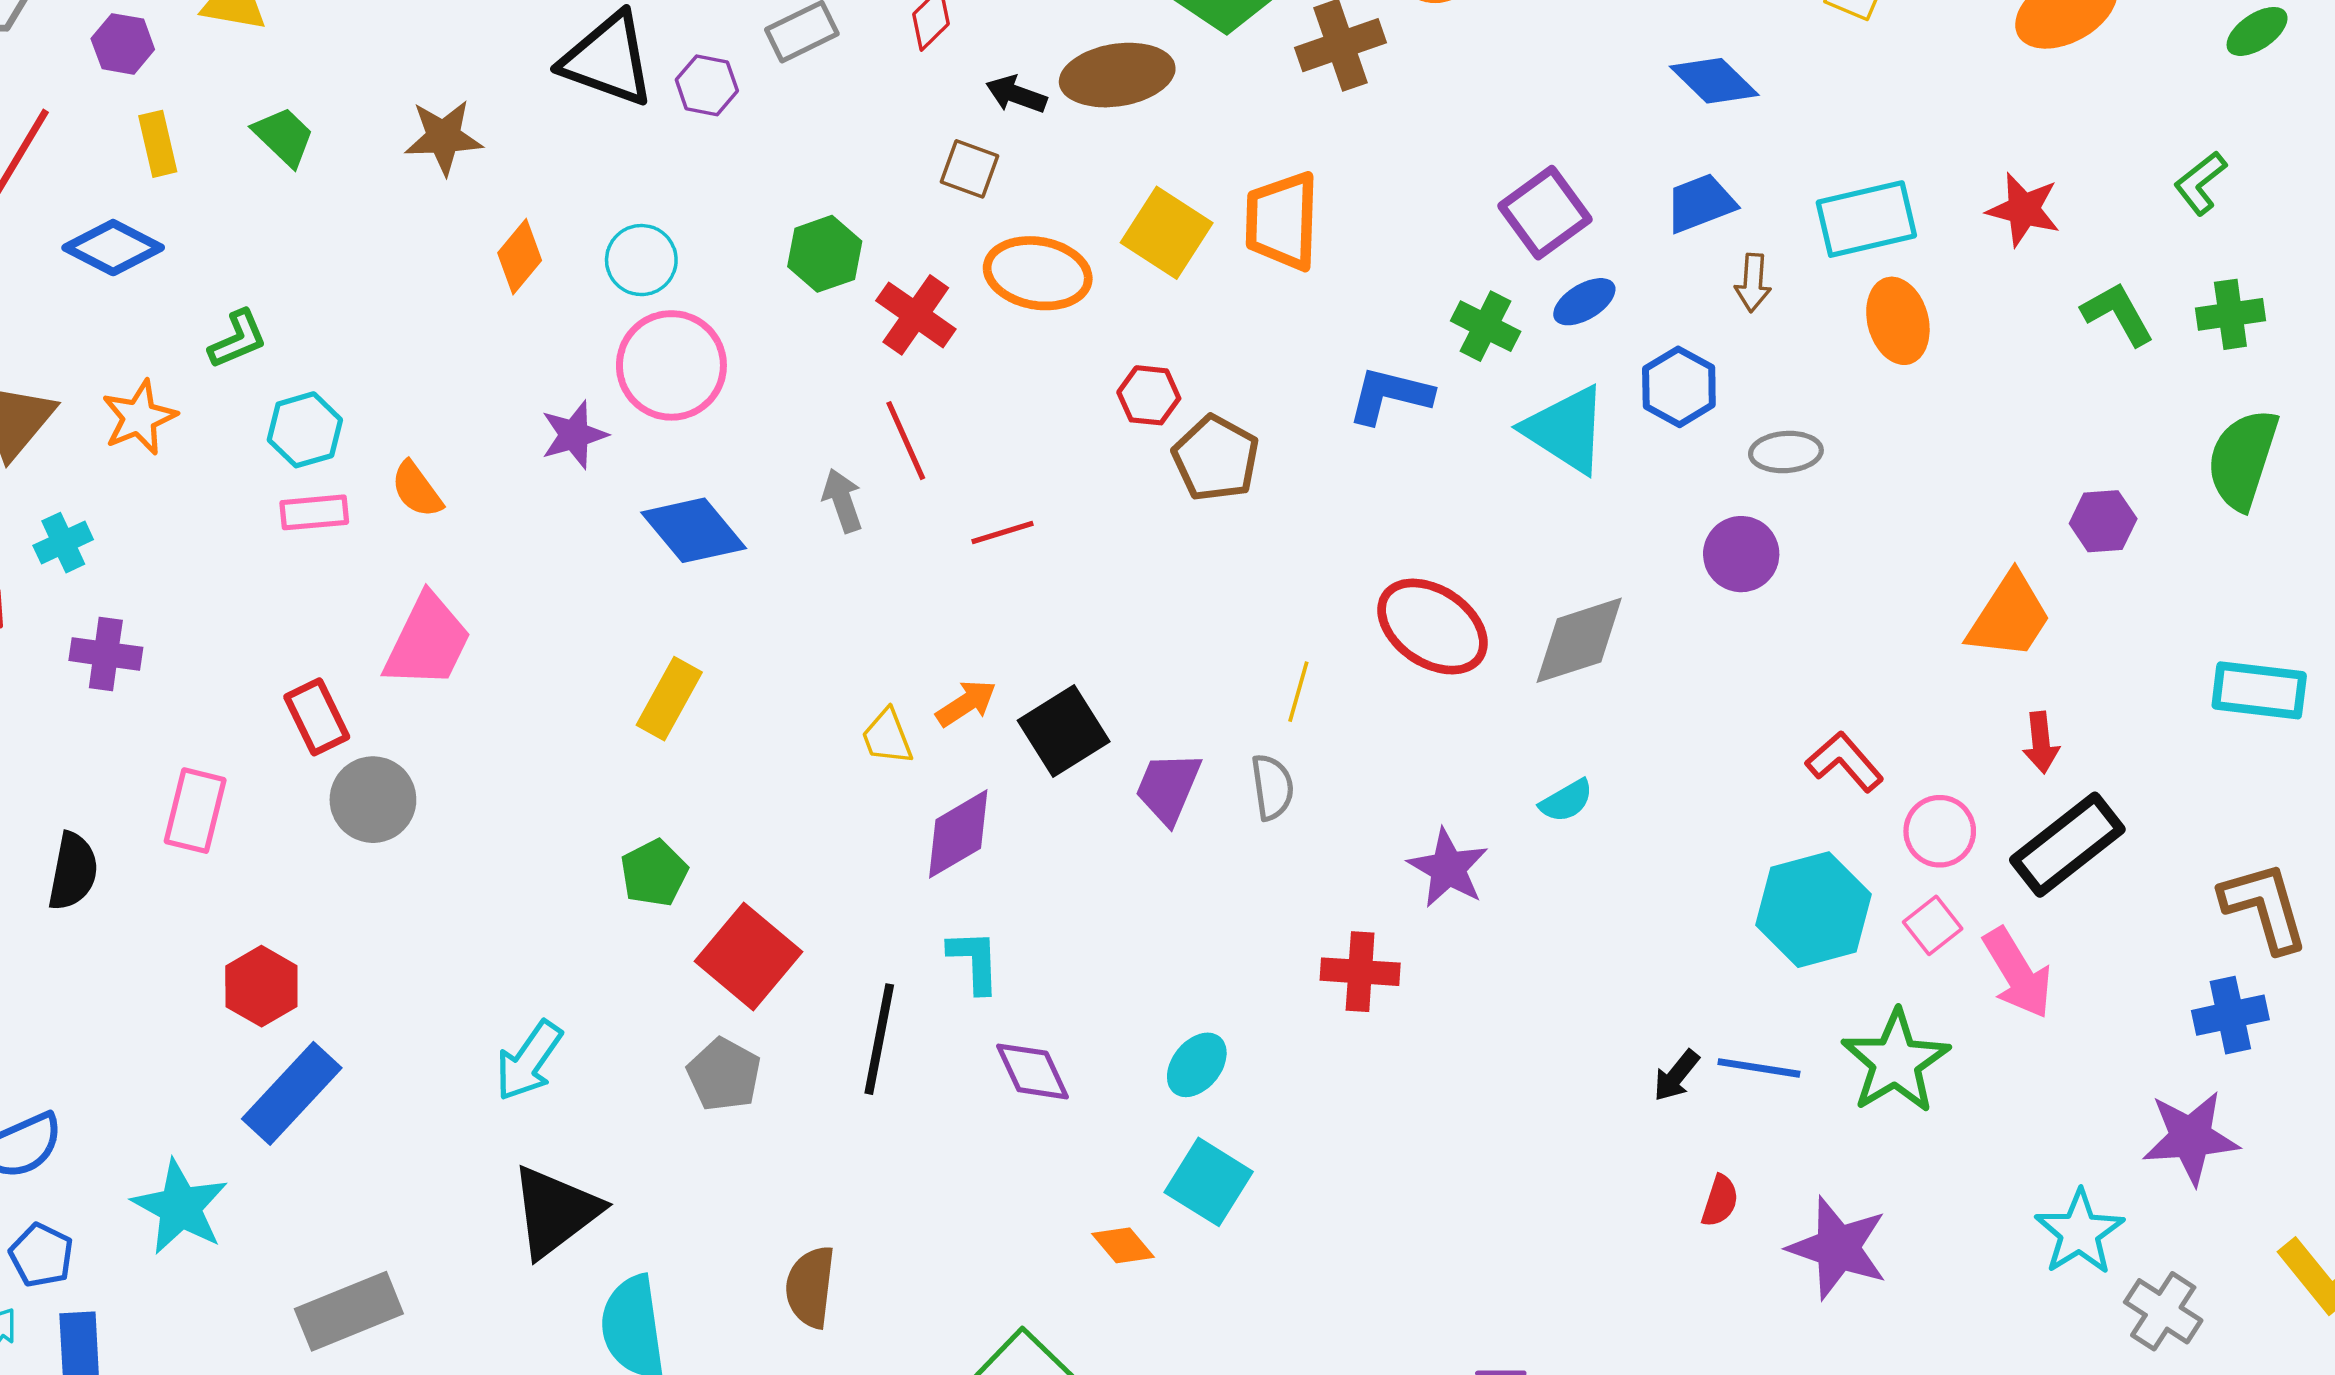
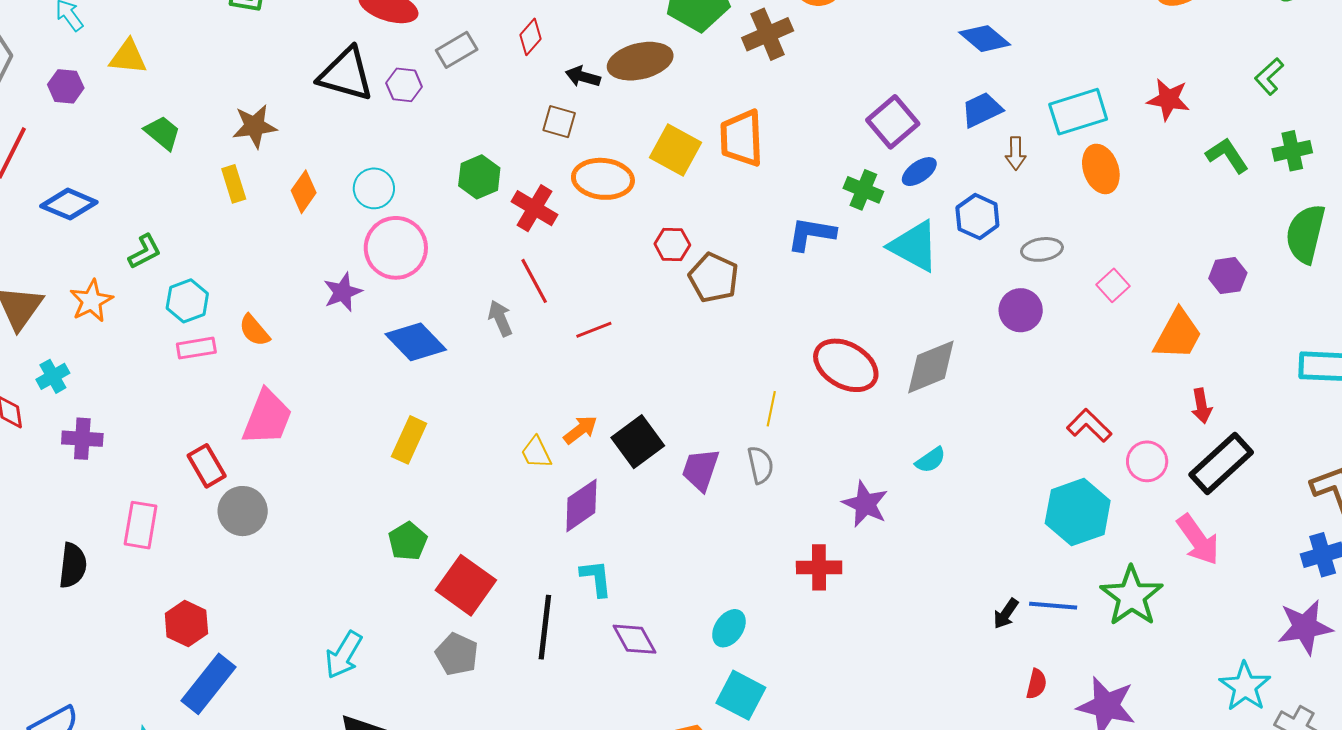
yellow rectangle: (158, 144) -> (234, 184), moved
pink square: (1933, 925) -> (1113, 285), moved

